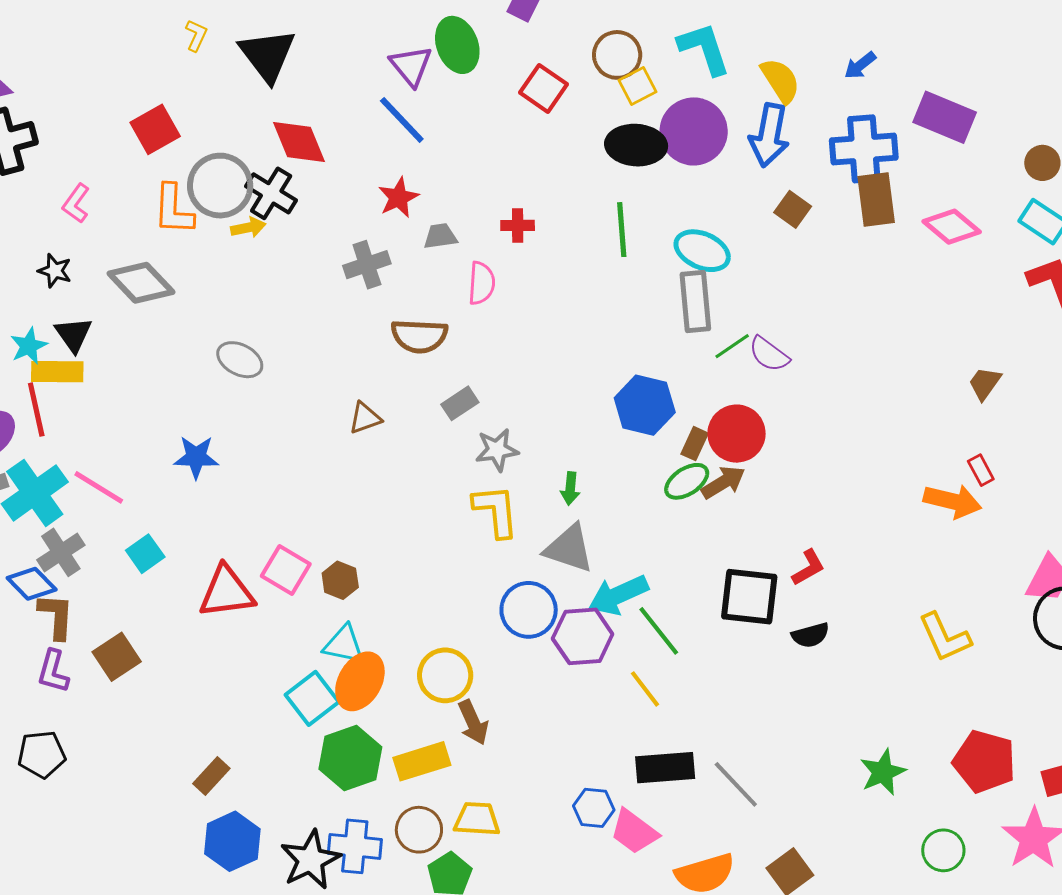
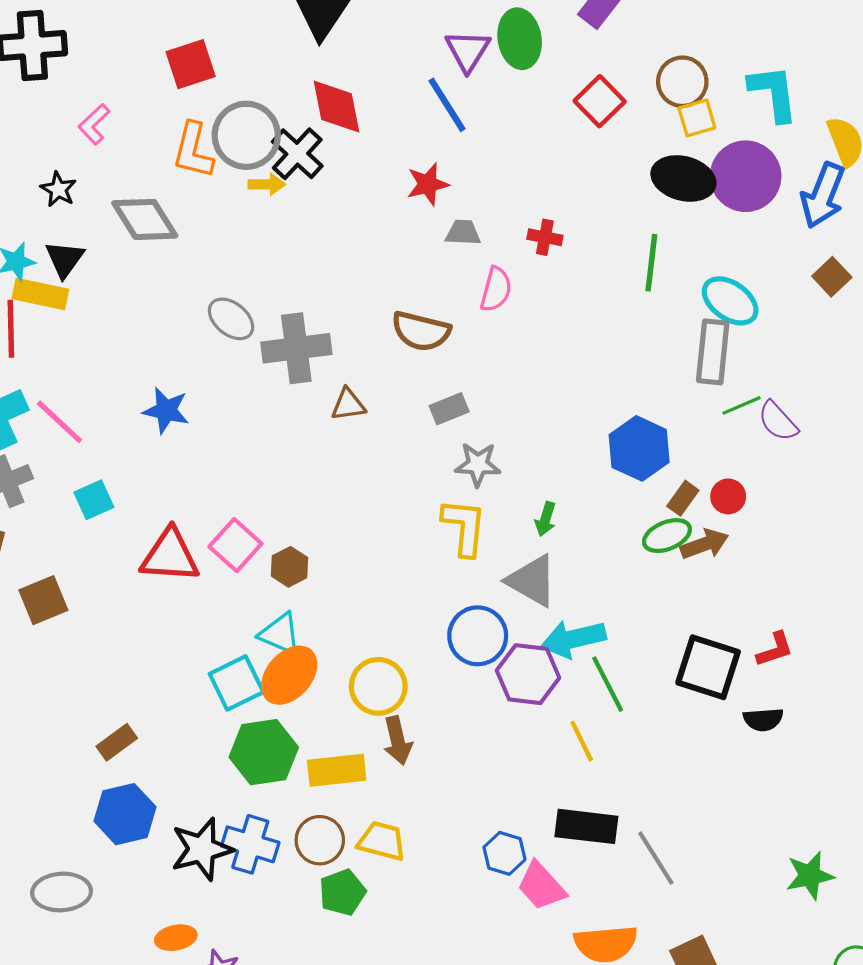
gray cross: (367, 265) -> (296, 348), moved, size x1.4
red circle: (737, 434) -> (728, 496), size x0.6

